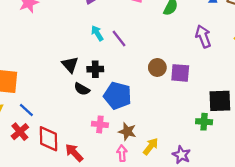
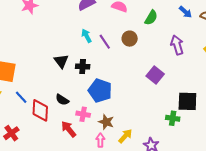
brown circle: (157, 67) -> (130, 39), moved
purple square: (180, 73) -> (155, 75), turned 30
black semicircle: (82, 89) -> (62, 100), moved
red cross: (20, 132) -> (11, 133), moved
red diamond: (48, 139) -> (40, 110), moved
red arrow: (74, 153) -> (69, 129), moved

